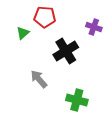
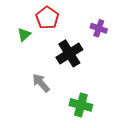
red pentagon: (45, 17) -> (47, 18), turned 30

